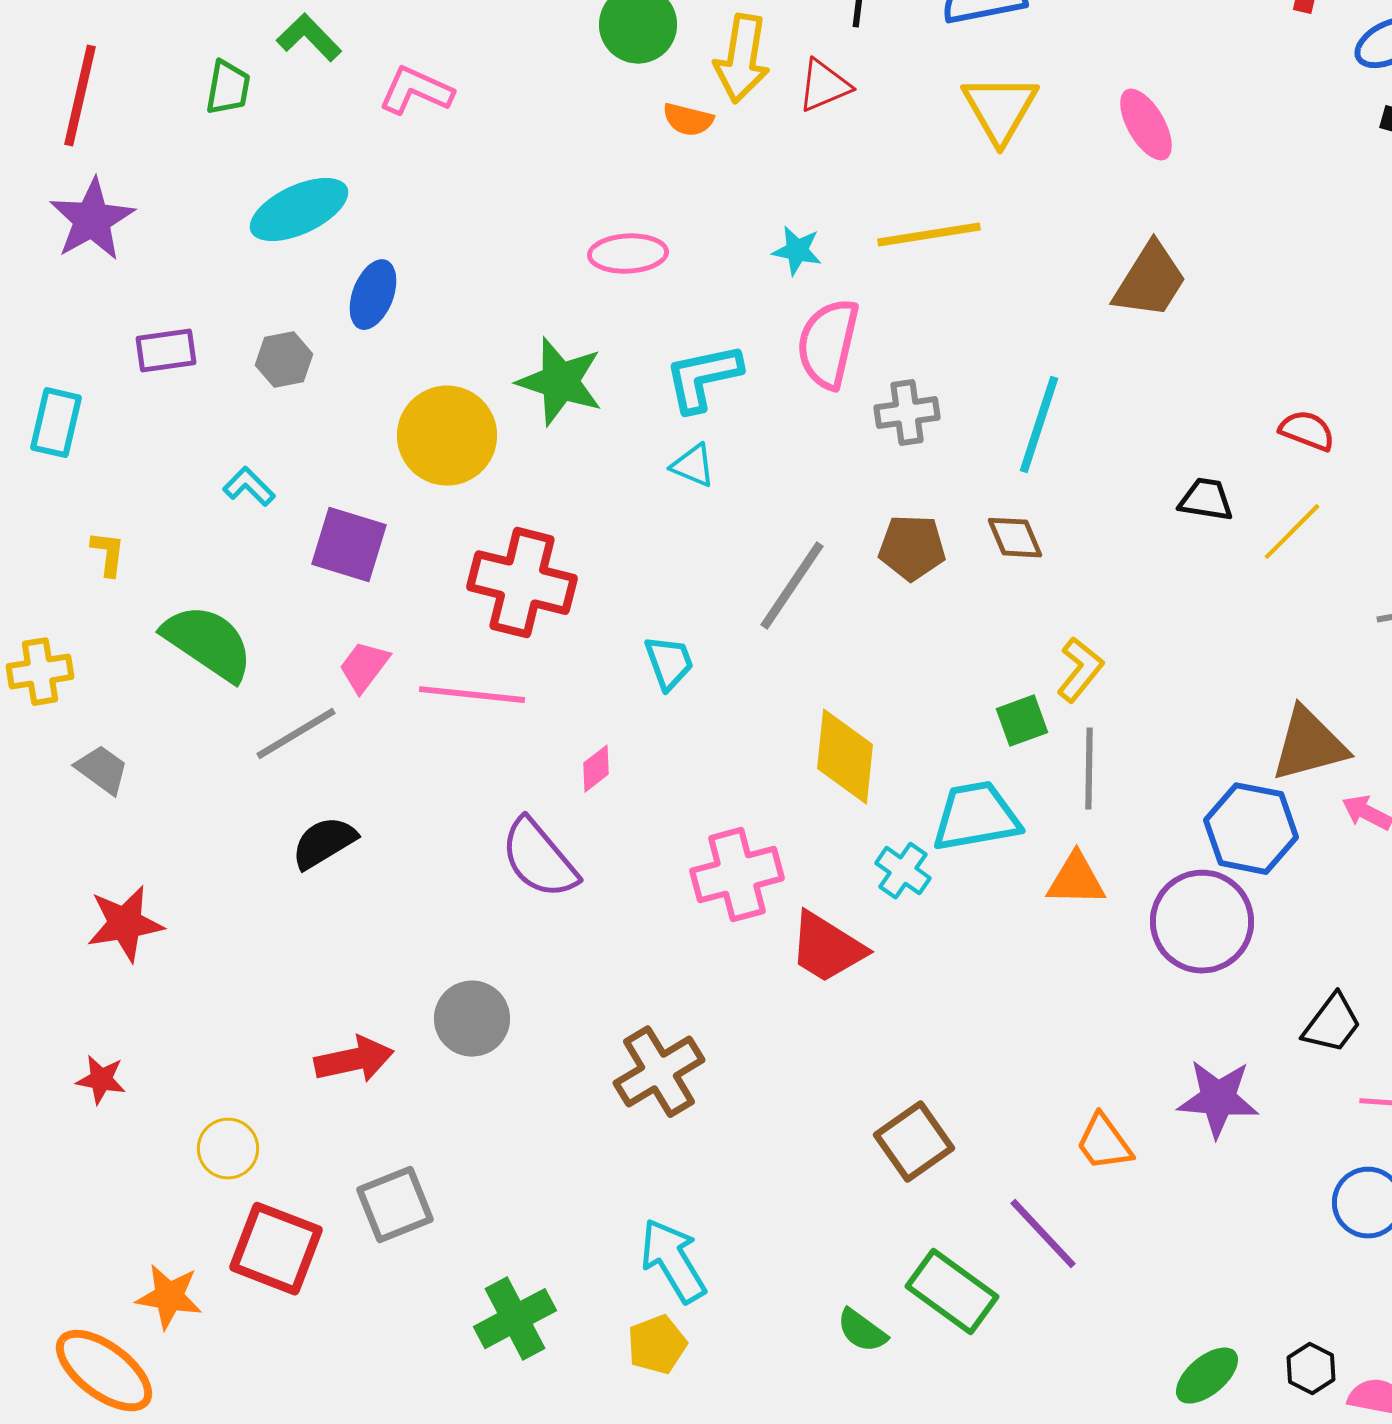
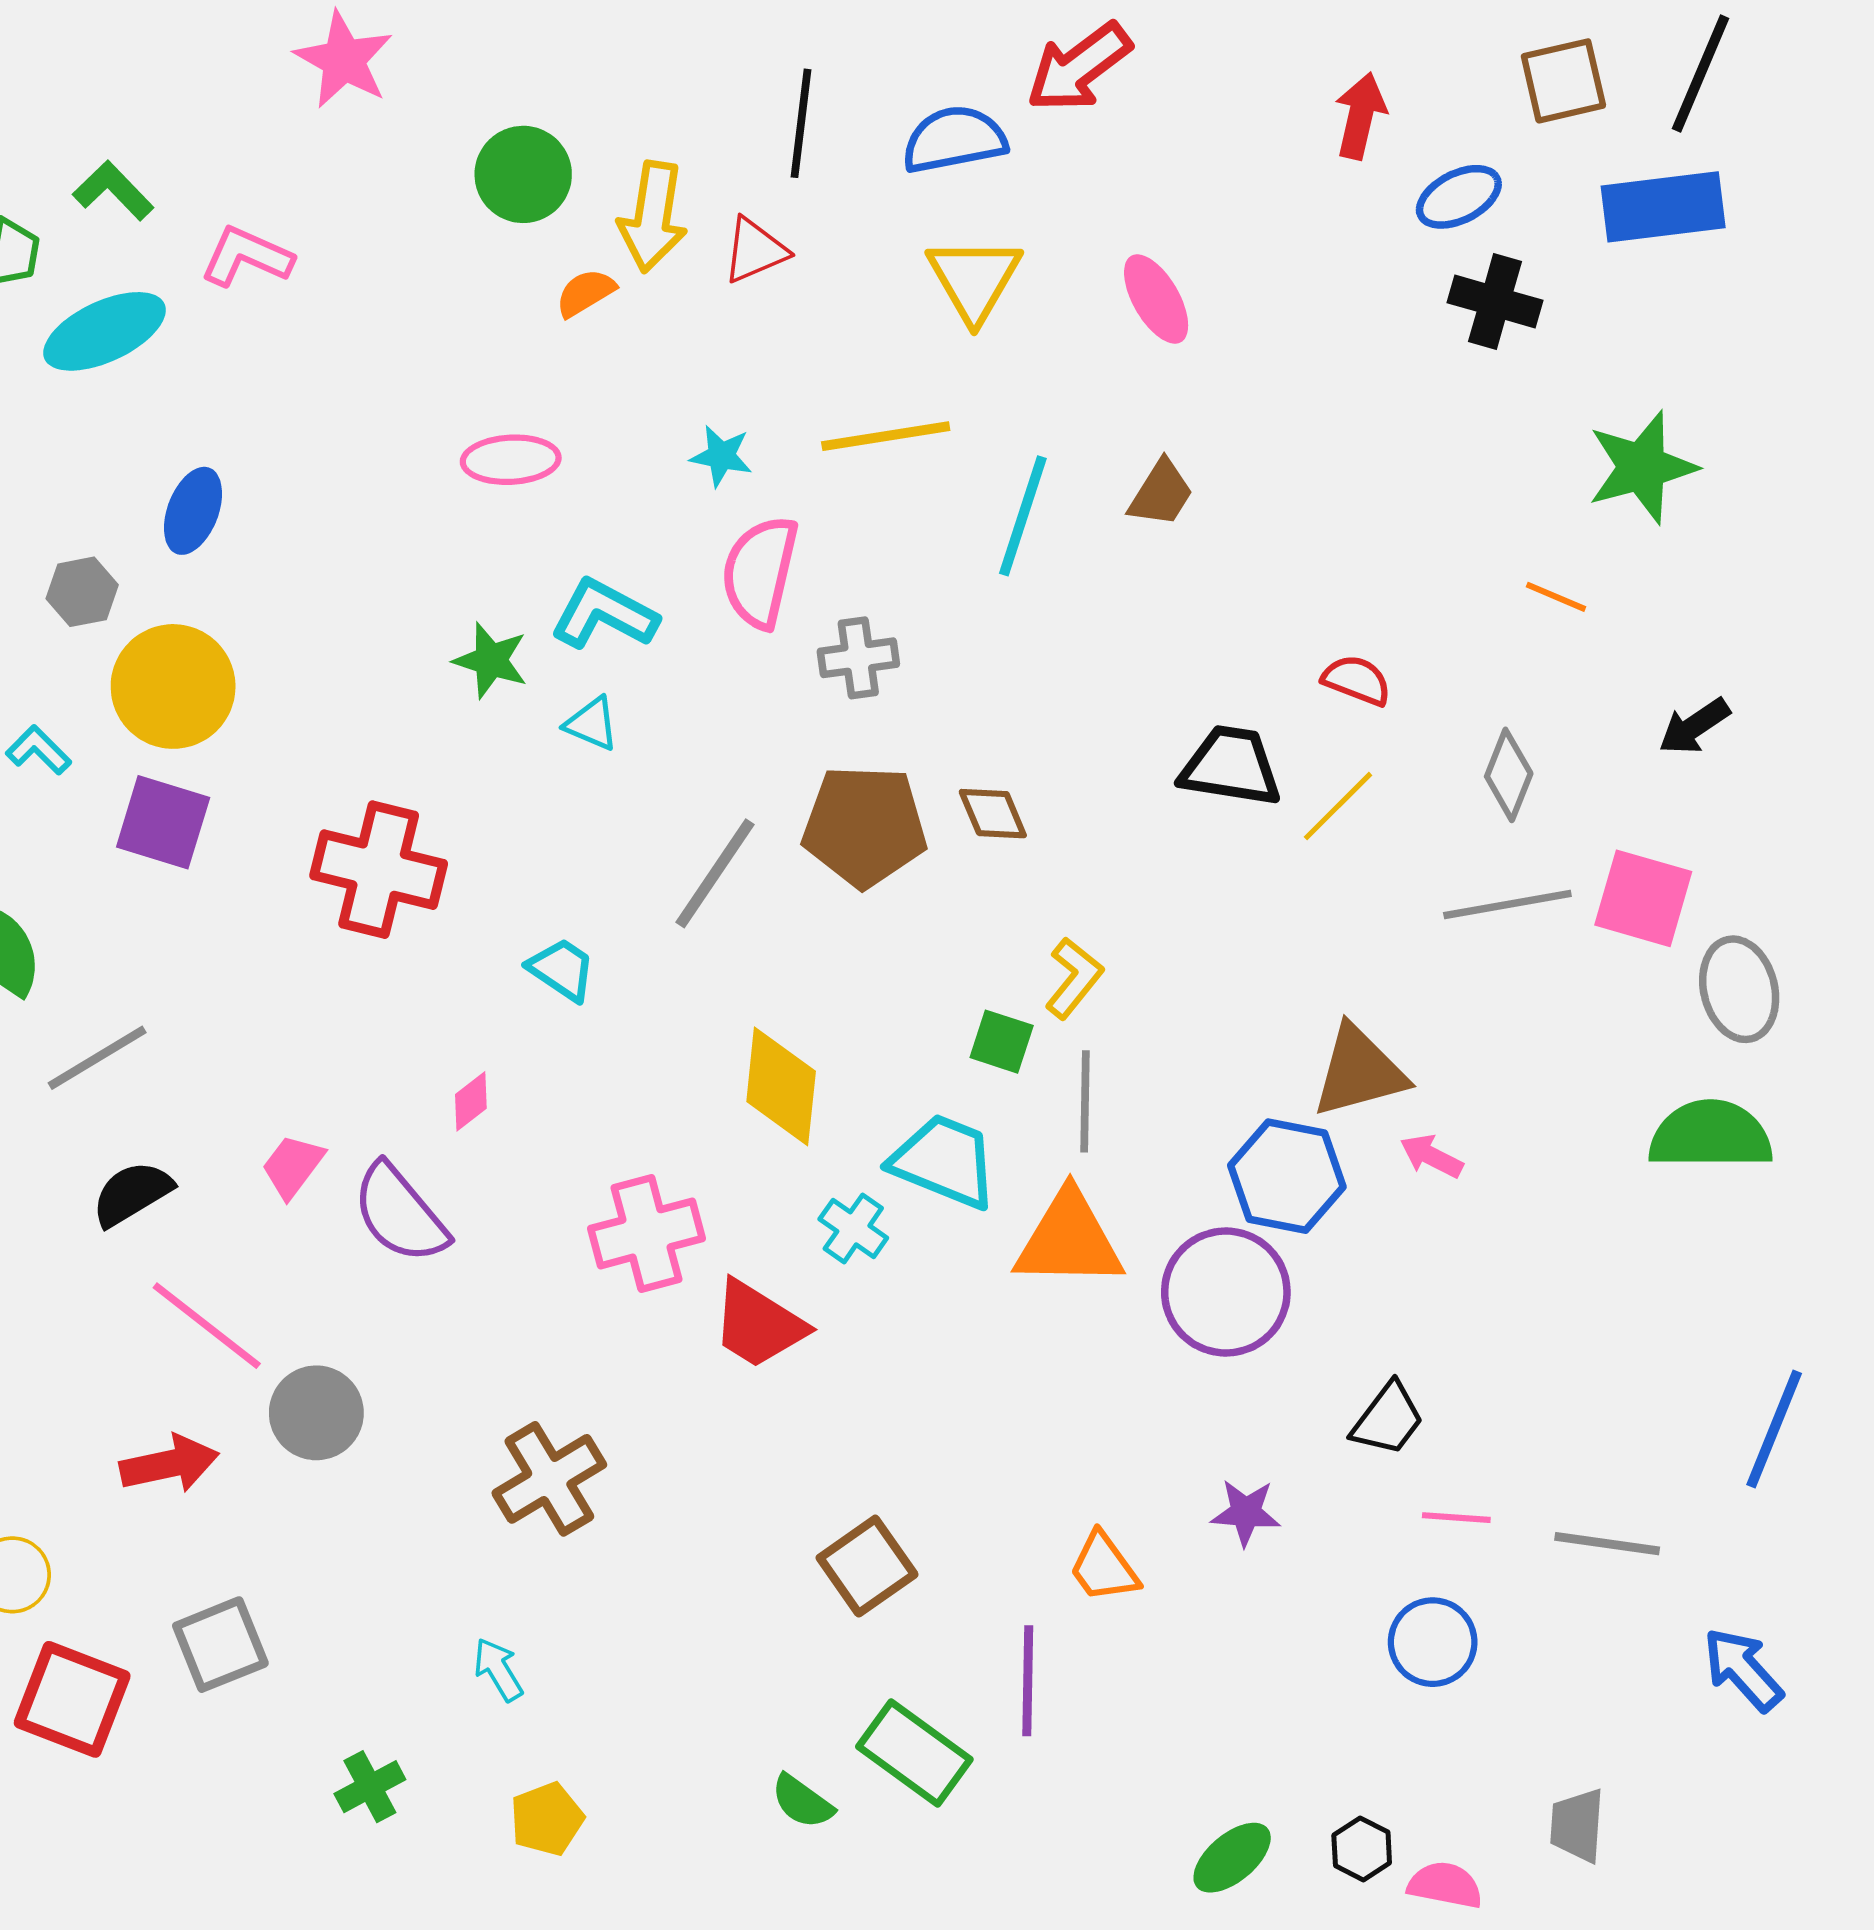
orange semicircle: (688, 120) -> (585, 293), turned 135
cyan ellipse: (299, 210) -> (105, 331), moved
brown trapezoid: (1150, 281) -> (1161, 493), size x0.7
cyan L-shape: (703, 378) -> (604, 614), turned 40
green star: (560, 382) -> (491, 660), moved, size x0.7
cyan line: (1039, 425) -> (1023, 516), moved
yellow circle: (447, 436) -> (173, 686), moved
black trapezoid: (1206, 500) -> (1231, 766), size x1.5
brown pentagon: (912, 548) -> (865, 826), size x1.5
cyan trapezoid: (669, 663) -> (562, 969), turned -36
pink trapezoid: (364, 667) -> (293, 1166), moved
pink line: (472, 695) -> (207, 1326), moved, turned 32
green square: (1022, 721) -> (1002, 1042), turned 38
cyan trapezoid: (976, 817) -> (944, 1161), turned 32
orange triangle: (1076, 880) -> (1069, 1240), size x1.5
purple star: (1218, 1099) -> (1246, 1513), size x0.7
purple line: (1043, 1234) -> (1028, 1681), turned 44
cyan arrow: (673, 1261) -> (498, 1670), moved, size x0.6
green cross: (515, 1319) -> (370, 1787), size x0.7

